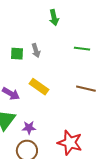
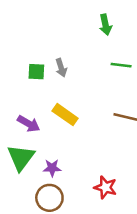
green arrow: (54, 18) -> (105, 25), moved
red star: (70, 143) -> (105, 187), size x0.7

